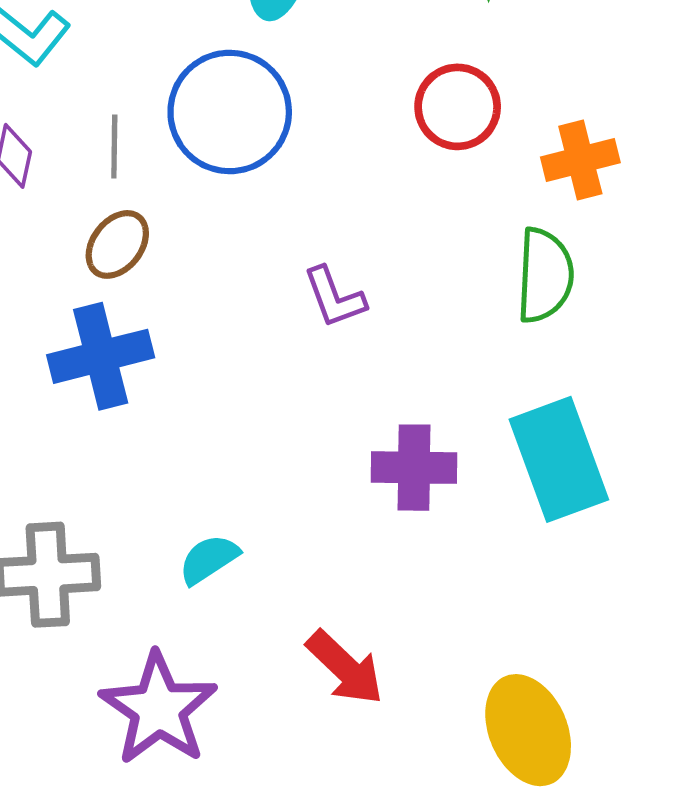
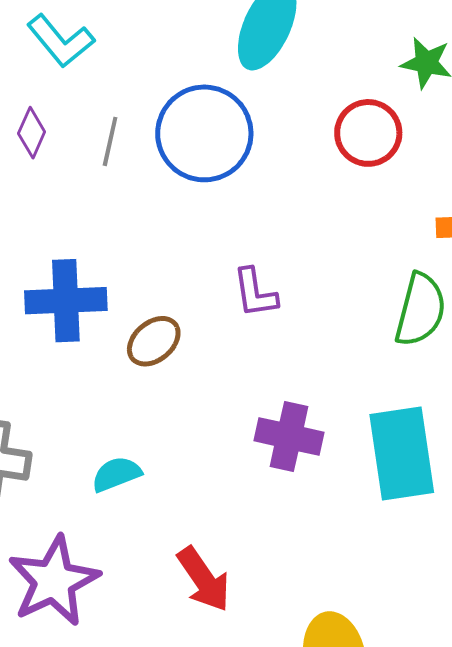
red circle: (458, 107) -> (368, 133), moved
brown ellipse: (117, 244) -> (154, 341), moved

